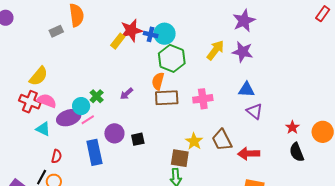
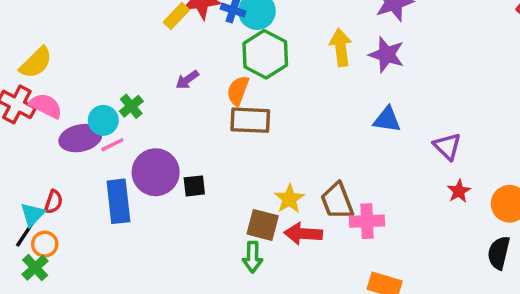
yellow arrow: (215, 50) -> (341, 47), turned -50
purple arrow: (126, 94) -> (187, 80), moved
pink cross: (203, 99) -> (367, 221), moved
purple triangle: (255, 111) -> (447, 146), moved
cyan triangle: (43, 129) -> (32, 215), moved, turned 42
purple circle: (114, 133) -> (156, 172), size x1.4
black semicircle: (297, 152) -> (499, 253), moved, turned 30
red arrow: (249, 154) -> (303, 234), moved

